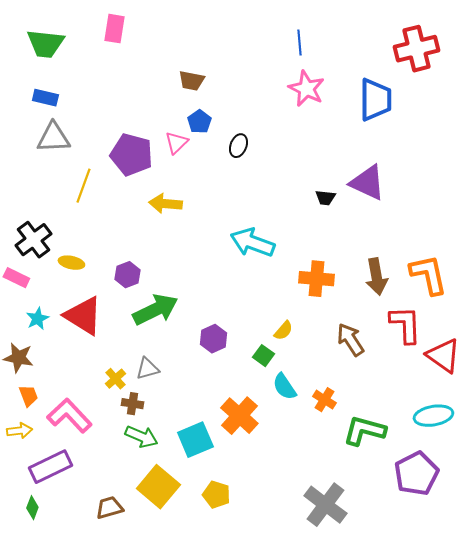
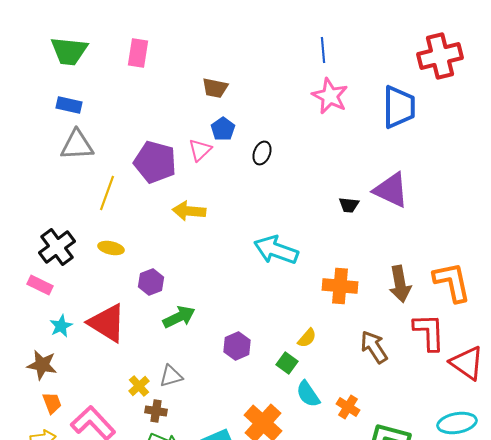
pink rectangle: (114, 29) -> (138, 53), moved
yellow ellipse: (71, 263) -> (111, 248), moved
green arrow: (155, 310) -> (179, 317), size x0.7

